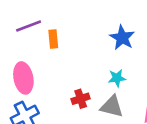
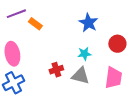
orange rectangle: (53, 39) -> (35, 24), turned -48

